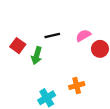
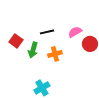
orange cross: (77, 86) -> (55, 54), moved

